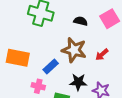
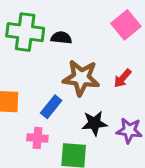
black semicircle: (81, 21) -> (61, 38), moved

